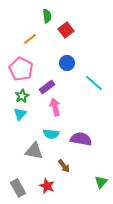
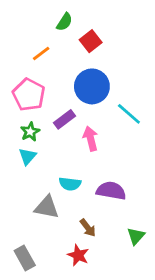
green semicircle: (47, 16) -> (64, 22), turned 40
blue circle: (67, 63) -> (92, 86), size x1.6
pink arrow: (55, 107) -> (91, 139), moved
green triangle: (101, 182) -> (136, 236), moved
red star: (47, 186) -> (78, 255), moved

